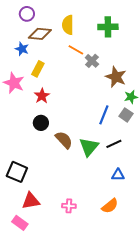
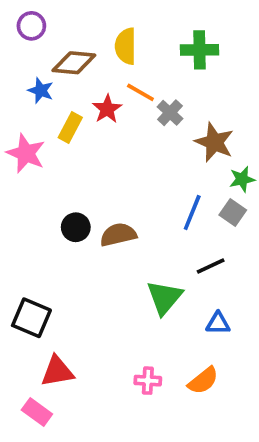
purple circle: (27, 14) -> (31, 26), moved
red star: (42, 96) -> (107, 109), moved
brown semicircle: (64, 140) -> (118, 235), moved, turned -60
green triangle: (89, 147) -> (164, 297), moved
pink cross: (69, 206) -> (148, 381), moved

